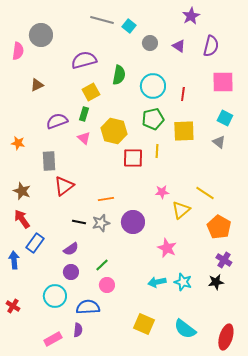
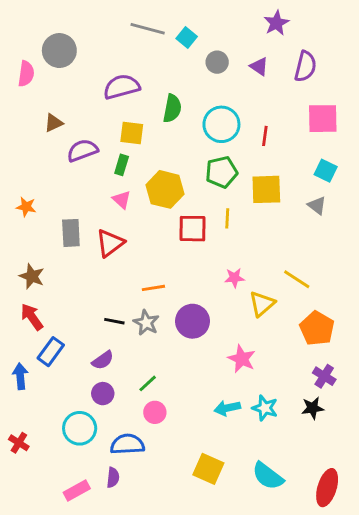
yellow square: (91, 92) -> (132, 133), turned 36
purple semicircle: (57, 121) -> (83, 150), moved
red triangle: (64, 186) -> (110, 243), moved
gray star: (101, 223) -> (146, 323), turned -30

